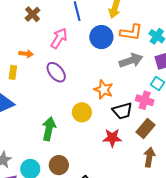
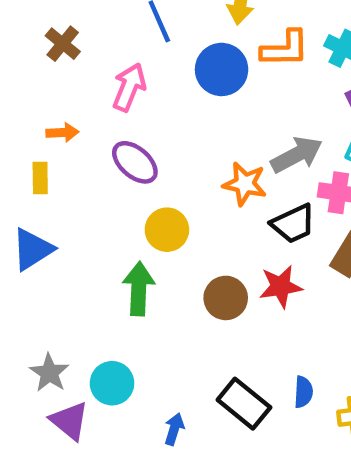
gray arrow: (131, 60) -> (297, 155), moved
yellow circle: (82, 112) -> (167, 230), moved
brown circle: (59, 165) -> (226, 298), moved

